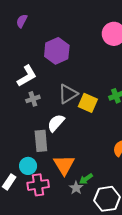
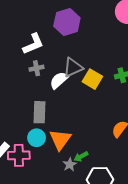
white semicircle: (56, 123) -> (59, 80), moved
cyan circle: (28, 166) -> (37, 138), moved
pink cross: (38, 185) -> (19, 155), moved

